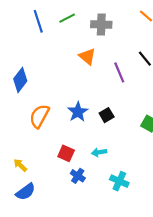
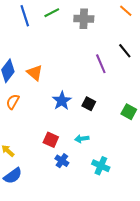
orange triangle: (87, 56) -> (35, 73), moved
black square: (107, 115) -> (89, 104), turned -32
orange semicircle: (39, 116) -> (13, 102), moved, size x0.7

